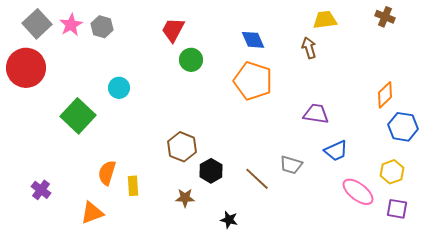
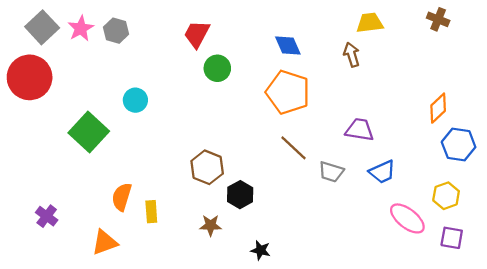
gray trapezoid: (291, 165) -> (331, 172), moved
brown line: (257, 179) -> (294, 148), moved

